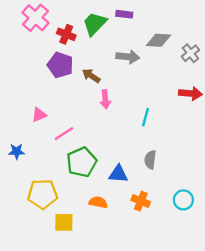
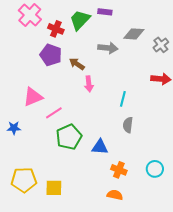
pink triangle: (39, 115) -> (33, 97), size x1.5
gray semicircle: (150, 160) -> (128, 125), moved
yellow pentagon: (43, 194) -> (24, 180), moved
orange semicircle: (98, 202) -> (115, 195), moved

